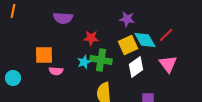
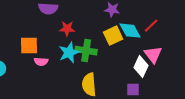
red star: (91, 38) -> (67, 29), moved
cyan star: (84, 62) -> (69, 53), size x1.5
white diamond: (136, 67) -> (141, 67), moved, turned -30

